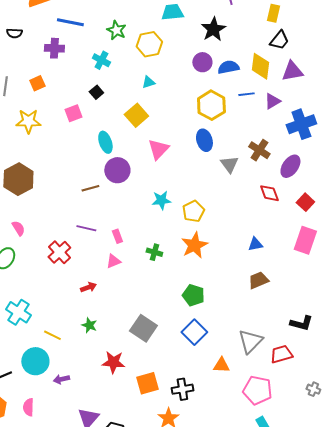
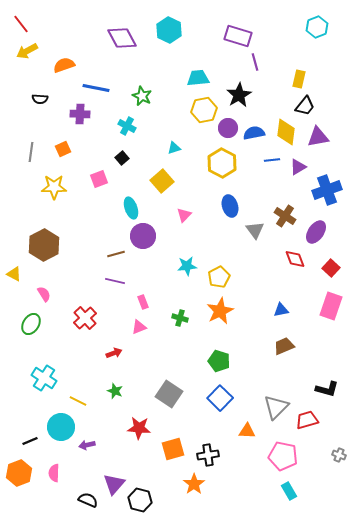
yellow hexagon: (149, 44) -> (204, 110), moved
yellow hexagon: (211, 105) -> (222, 163), moved
pink triangle: (158, 149) -> (184, 215), size x0.7
purple line: (86, 228) -> (115, 281), moved

